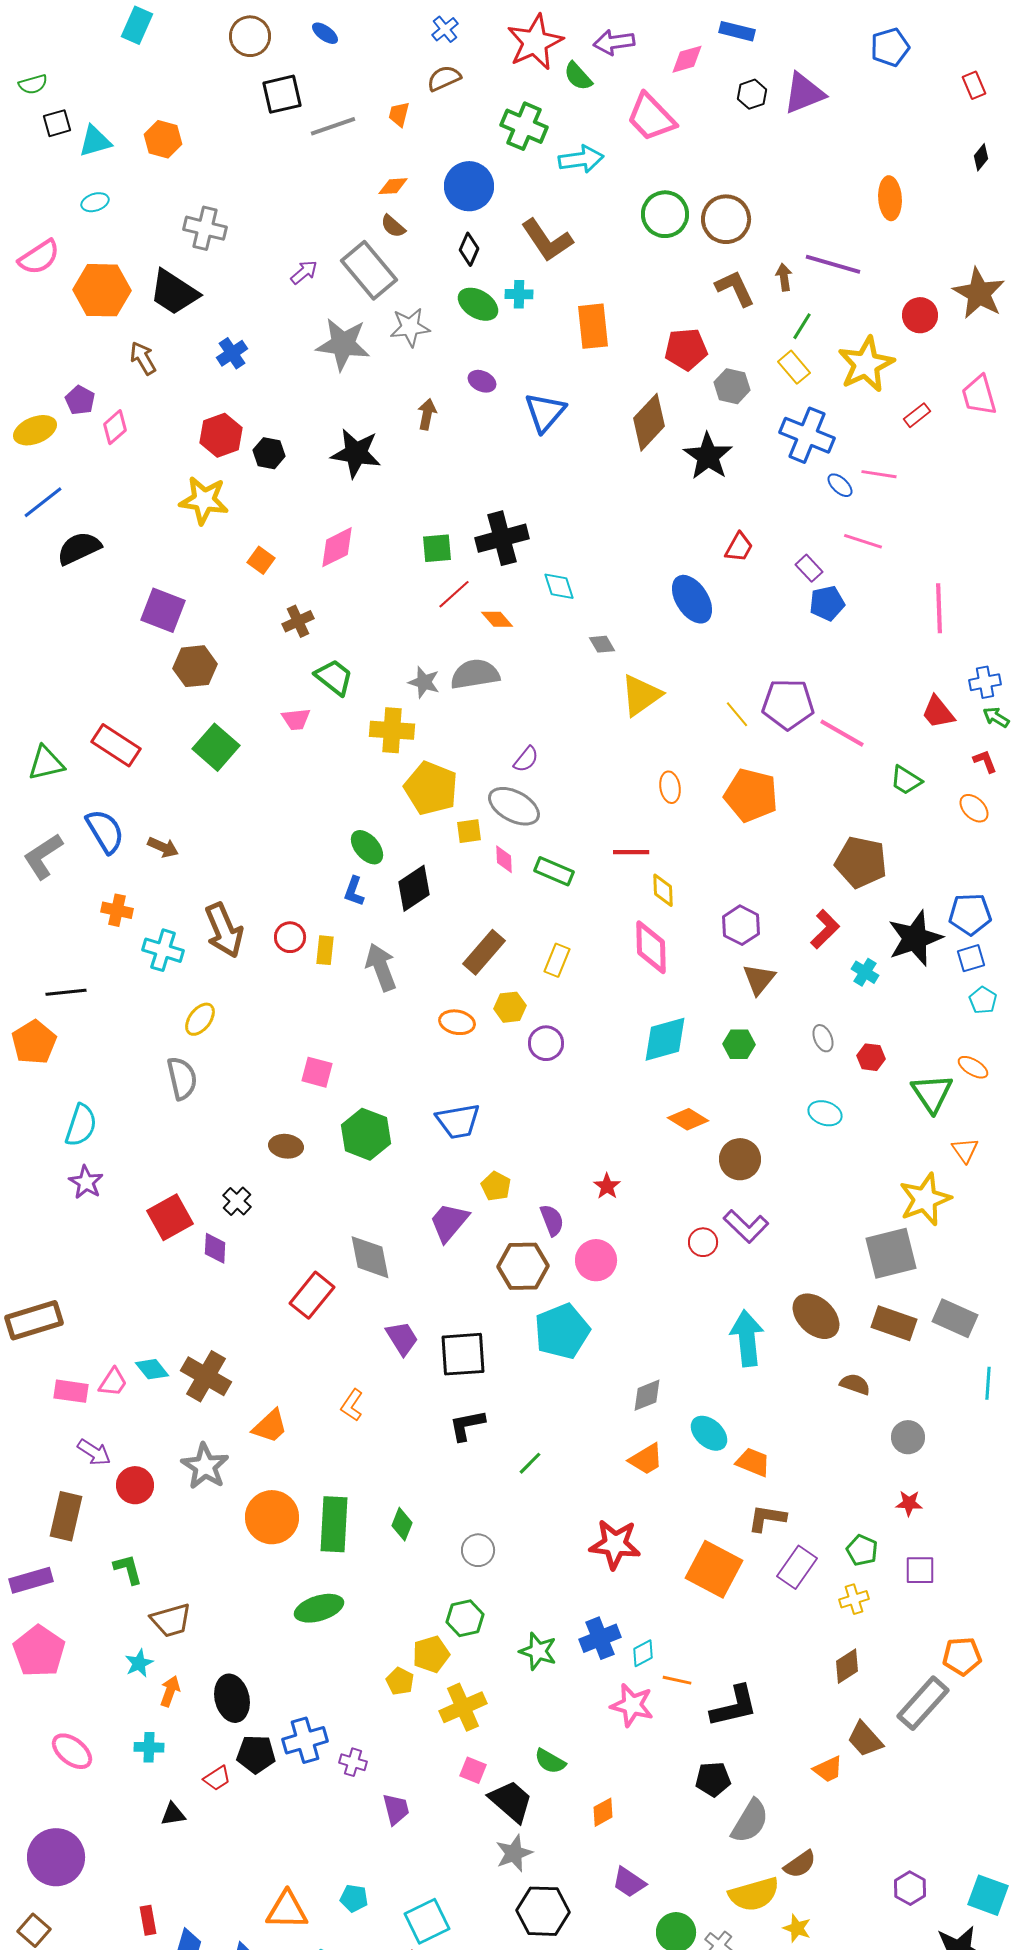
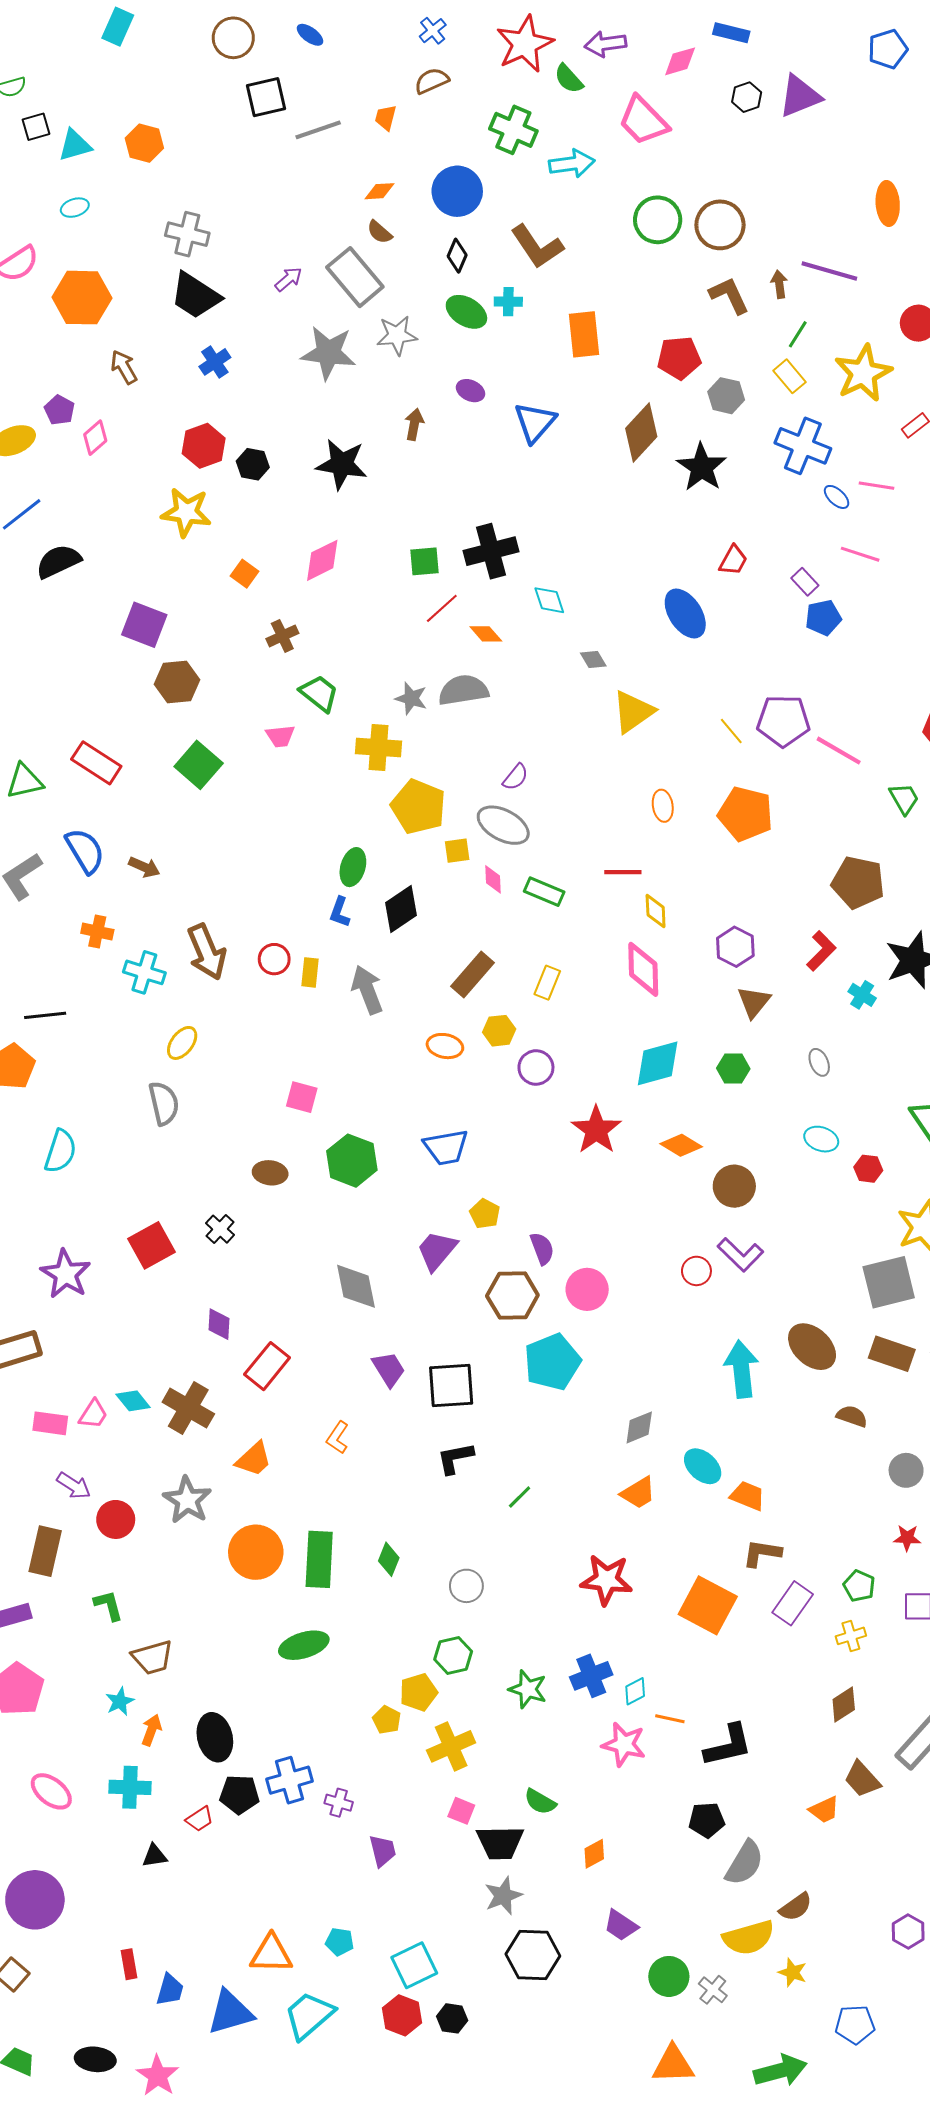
black trapezoid: (174, 292) -> (195, 296), moved
green trapezoid: (906, 780) -> (904, 799), turned -152
green ellipse: (367, 847) -> (353, 867), turned 57
red hexagon: (871, 1057) -> (868, 1169), moved
purple star: (86, 1182) -> (66, 1274), moved, size x1.4
red star: (607, 1186) -> (596, 1130), moved, size x1.8
purple diamond: (215, 1248) -> (219, 1324), moved
red rectangle: (312, 1295) -> (267, 1366), moved
cyan cross: (149, 1747) -> (130, 1787), size x1.4
black trapezoid: (511, 1801) -> (500, 1843), turned 138

